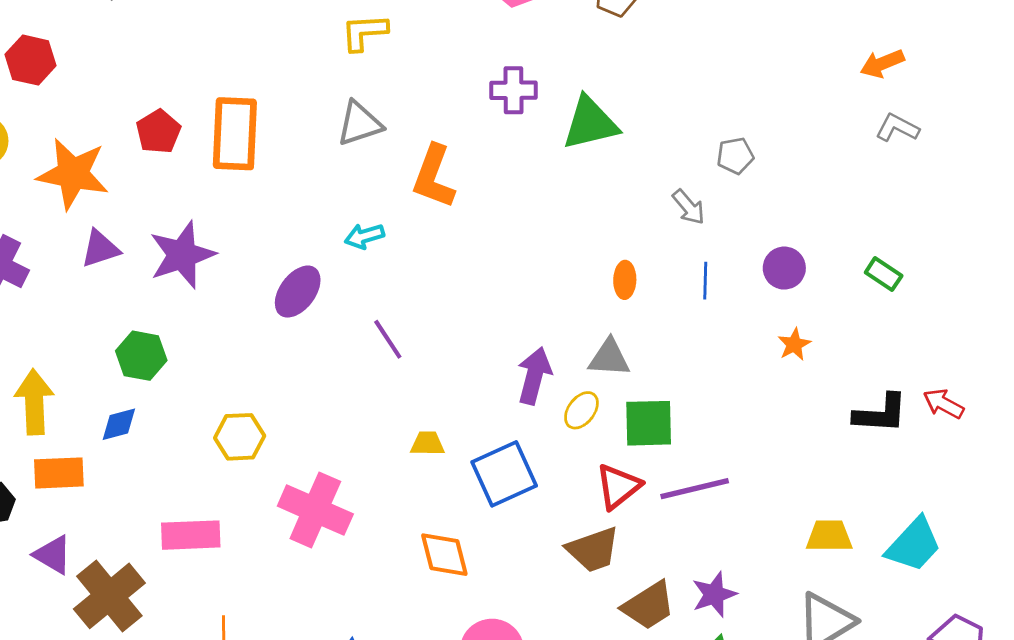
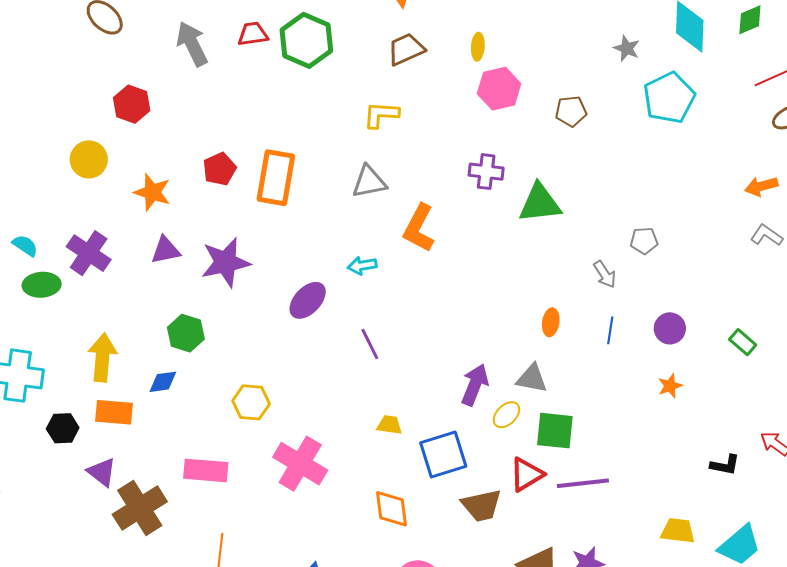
orange star: (73, 174) -> (152, 192), size x0.7
black L-shape: (881, 414) -> (725, 465), moved, size x0.7
brown trapezoid: (593, 550) -> (482, 505), moved

